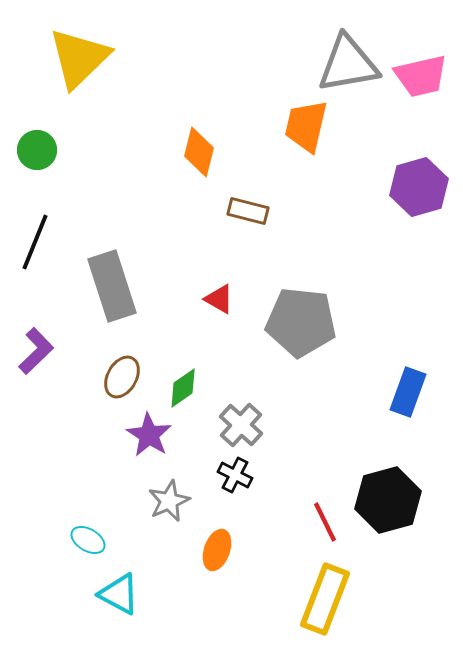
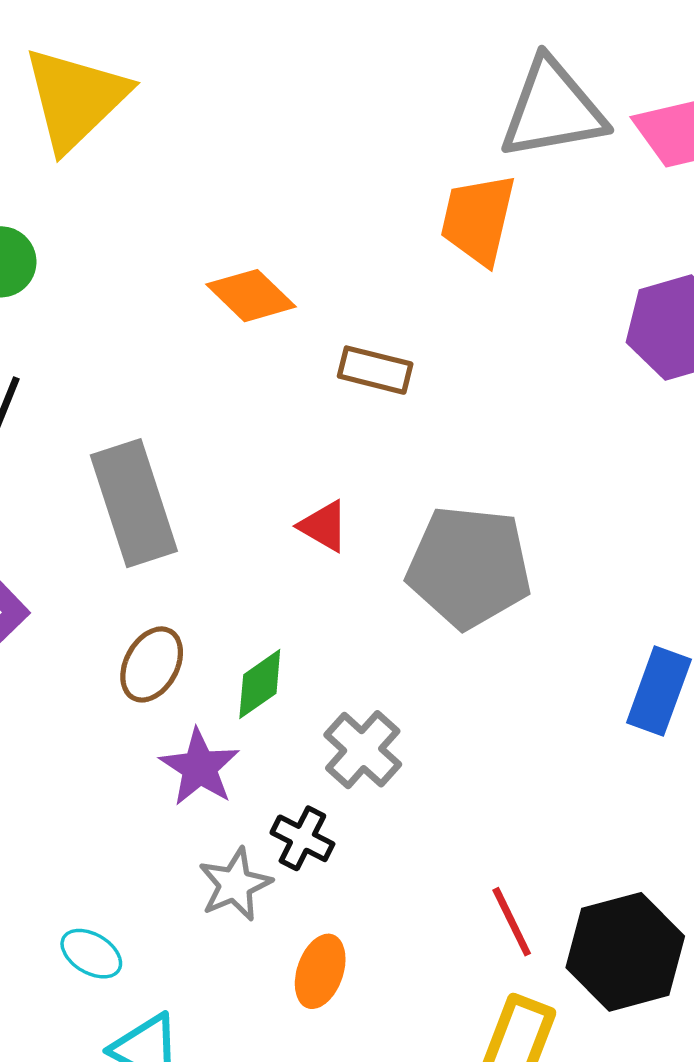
orange diamond: (199, 152) -> (251, 296), moved, turned -60
black cross: (235, 475) -> (302, 838), moved
black hexagon: (388, 500) -> (625, 952), moved

